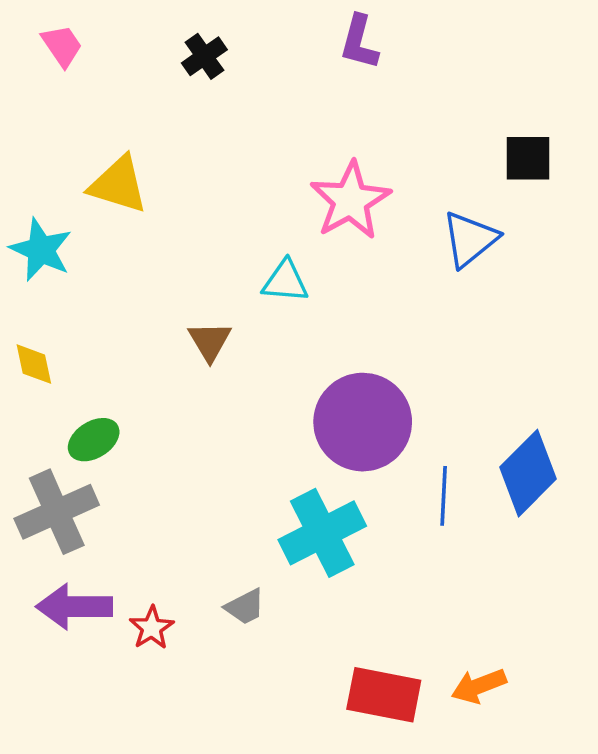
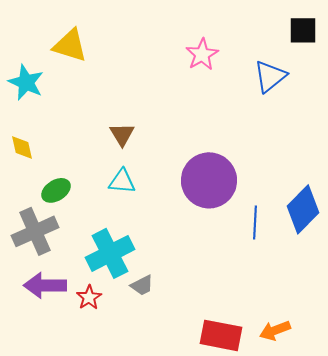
pink star: (350, 200) -> (202, 54), size x0.7
cyan triangle: (285, 281) -> (122, 181), moved
cyan cross: (322, 533) -> (110, 253), moved

